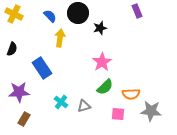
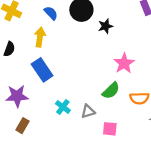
yellow arrow: (60, 38) -> (40, 37), moved
pink star: (102, 62) -> (124, 63), moved
pink square: (118, 114) -> (110, 129), moved

